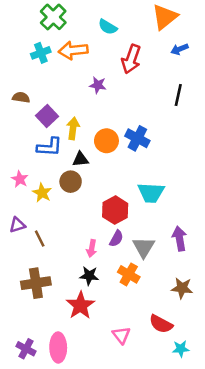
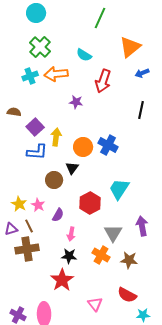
black triangle: (80, 159) -> (72, 168), moved, turned -48
pink star: (20, 179) -> (38, 205), moved
yellow star: (42, 193) -> (19, 204), moved
cyan trapezoid: (151, 193) -> (119, 189), turned 120
purple triangle: (17, 225) -> (11, 229), moved
purple semicircle: (116, 239) -> (58, 215), moved
brown cross: (36, 283) -> (27, 249), moved
brown star: (182, 288) -> (129, 260), moved

